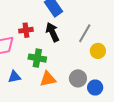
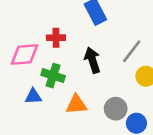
black arrow: (52, 32) -> (92, 60), moved
green cross: (37, 58) -> (53, 76), moved

